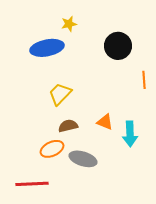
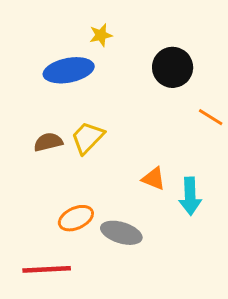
orange line: (144, 80) -> (211, 117), turned -54
brown semicircle: (68, 126) -> (48, 142), moved

